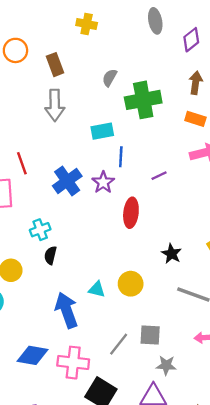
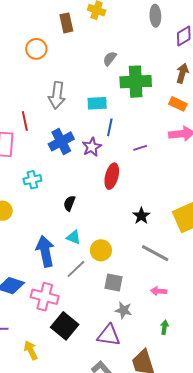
orange circle: (15, 50) -> (36, 49), moved
brown rectangle: (55, 65) -> (66, 23), moved
gray arrow: (55, 105) -> (57, 95), moved
black semicircle: (50, 255) -> (69, 203), moved
yellow circle: (131, 284) -> (101, 250), moved
gray line: (119, 344) -> (76, 269), moved

